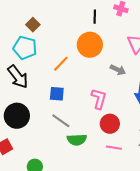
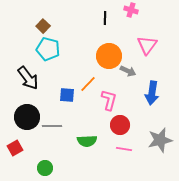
orange circle: (90, 45) -> (109, 56), moved
cyan pentagon: (25, 48) -> (48, 49), moved
orange line: (61, 64) -> (88, 84), moved
gray line: (61, 121) -> (52, 126), moved, turned -36

